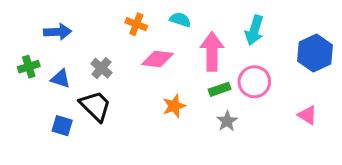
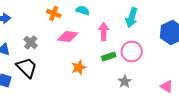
pink arrow: (212, 51) -> (104, 32), size x0.7
pink triangle: (307, 115) -> (167, 86), moved
gray star: (227, 121) -> (125, 82), moved

